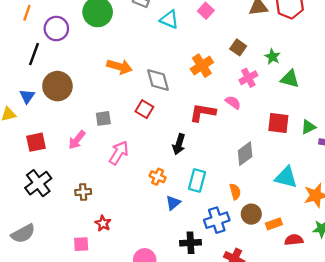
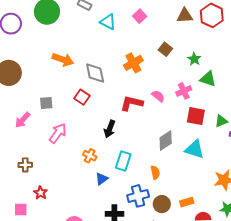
pink cross: (248, 78) -> (184, 91), moved
cyan triangle: (286, 177) -> (194, 149), moved
brown circle: (251, 214) -> (162, 204), moved

